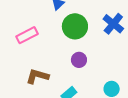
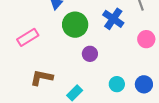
purple circle: (79, 60) -> (90, 54), moved

